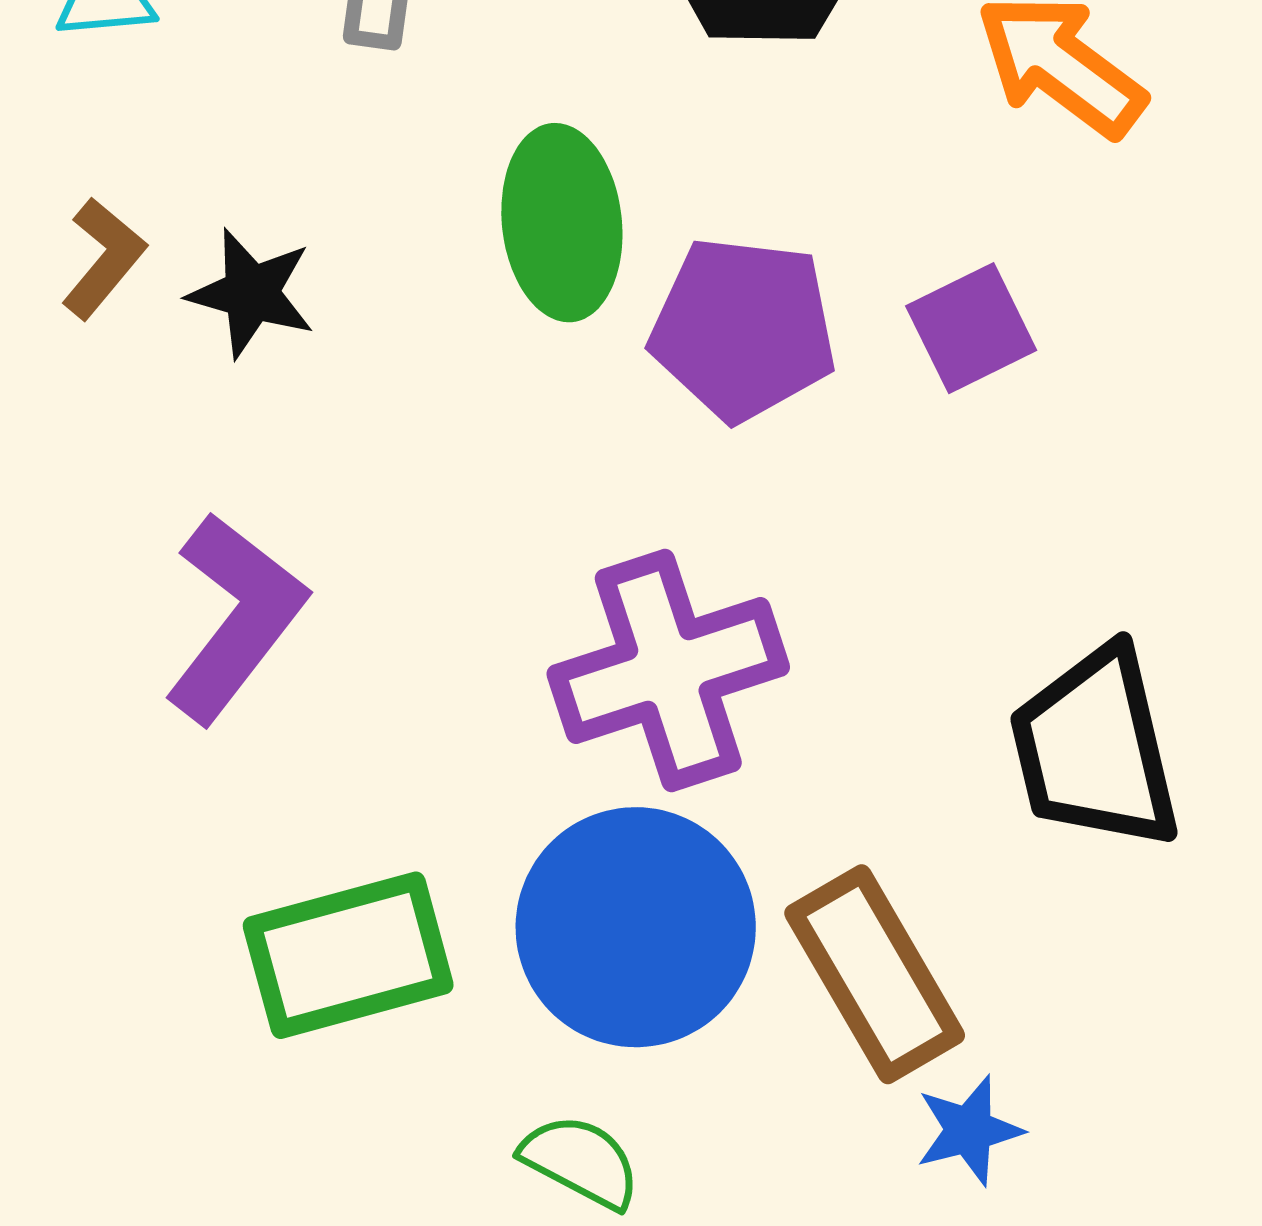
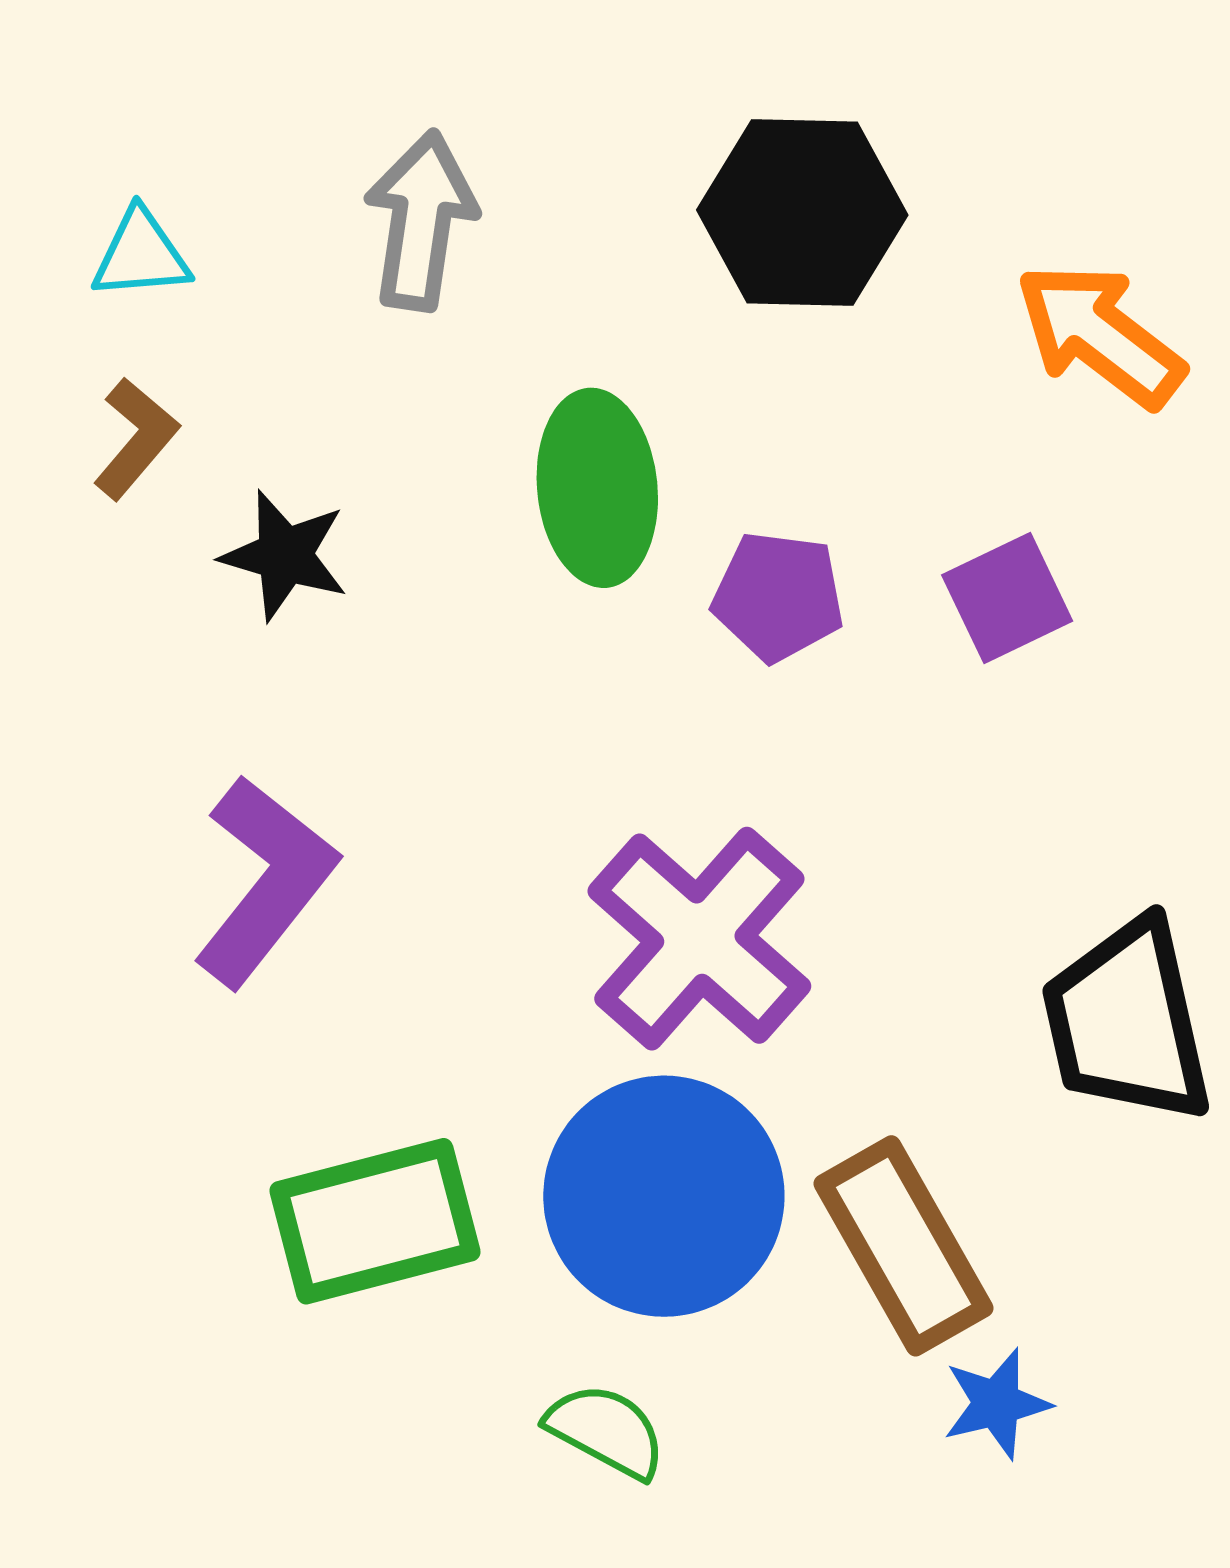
brown L-shape: (104, 258) -> (136, 438), moved
purple pentagon: (743, 329) -> (778, 596), size x0.7
purple cross: (668, 670) -> (699, 939), turned -31

